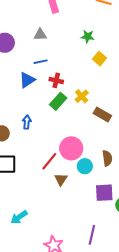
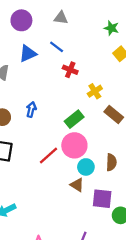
blue line: (41, 62) -> (57, 47), turned 40
blue triangle: (27, 80) -> (28, 54), moved
green rectangle: (58, 101) -> (74, 119), moved
brown triangle: (61, 179) -> (77, 185), moved, turned -40

